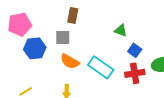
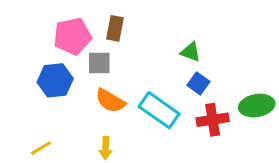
pink pentagon: (20, 24) -> (72, 36), moved
blue square: (135, 50) -> (198, 83), moved

